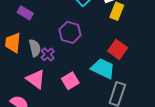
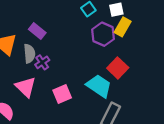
purple rectangle: (25, 13) -> (37, 31), moved
purple hexagon: (70, 32) -> (103, 34), moved

